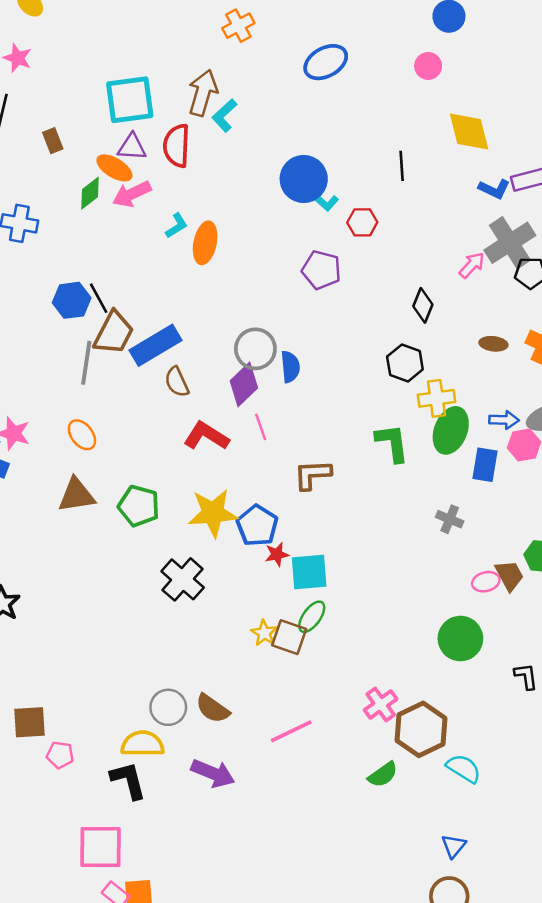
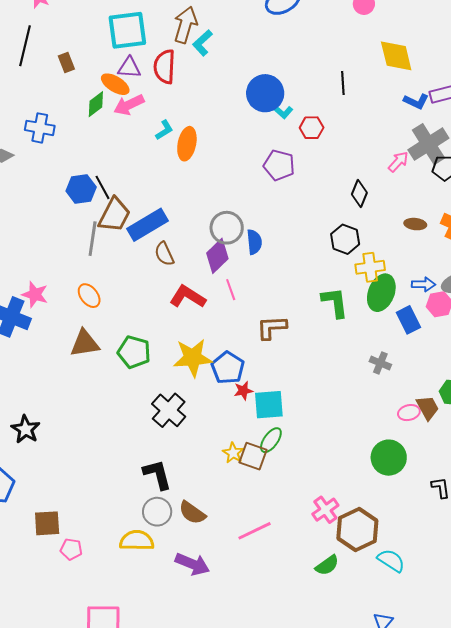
blue rectangle: (485, 465) -> (408, 320), turned -36
black L-shape: (128, 780) -> (157, 474), moved

